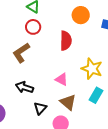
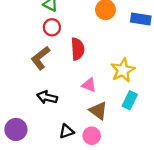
red semicircle: (66, 41) -> (78, 49), moved
yellow star: (92, 69) -> (123, 70), turned 30
black triangle: (40, 108) -> (66, 131), moved, turned 32

